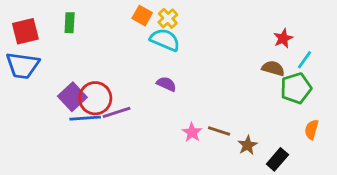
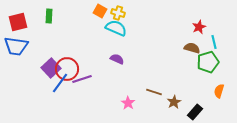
yellow cross: (168, 18) -> (118, 13), turned -32
cyan line: (304, 60) -> (214, 42), turned -48
blue line: (85, 118) -> (60, 83), turned -50
pink star: (192, 132) -> (128, 103), moved

